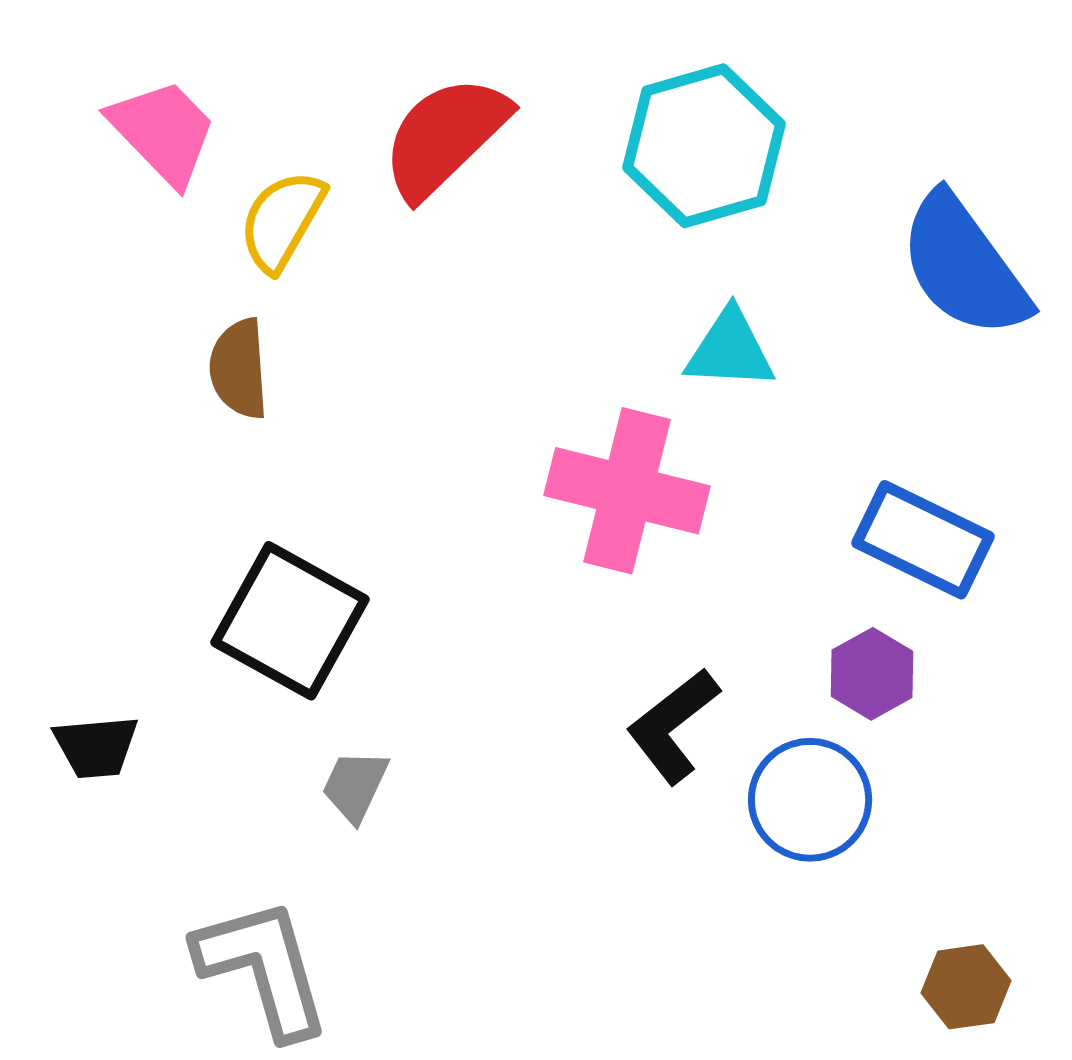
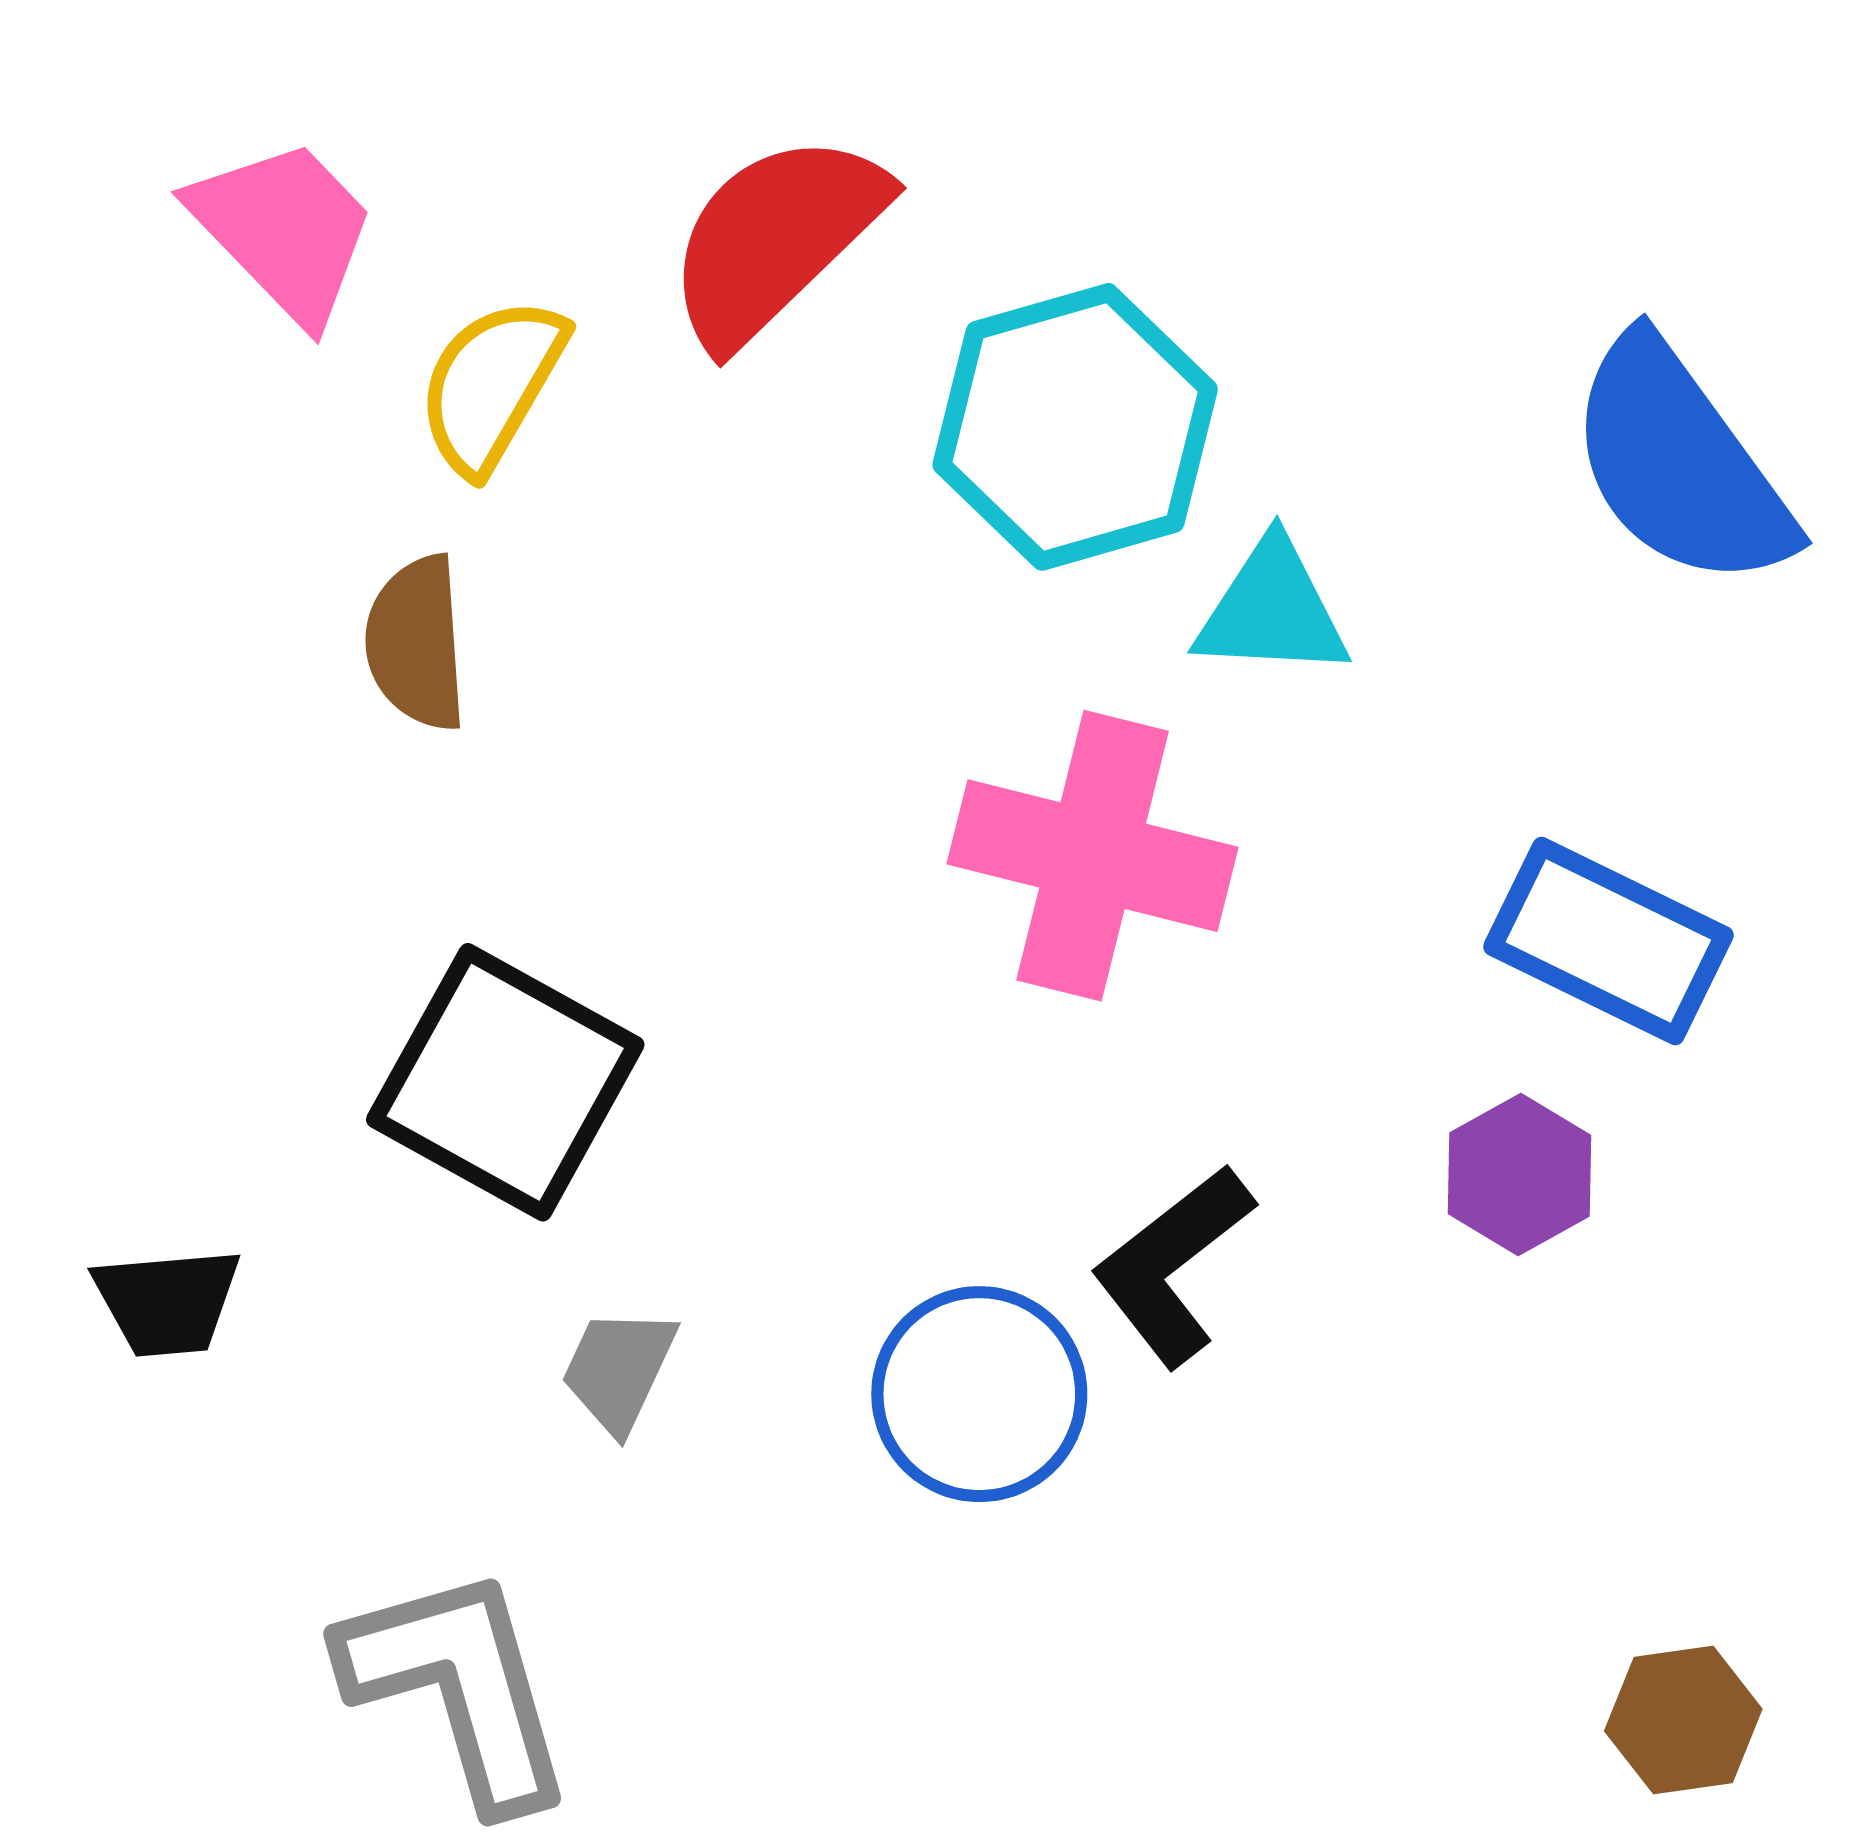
cyan hexagon: (704, 146) -> (1075, 427), moved
blue circle: (810, 800) -> (979, 1394), moved

